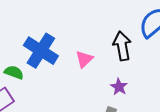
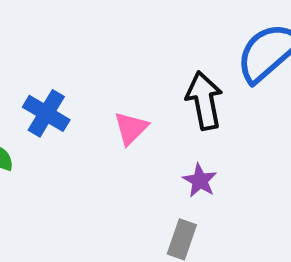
blue cross: (41, 51) -> (46, 113), size x0.7

